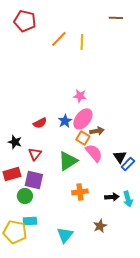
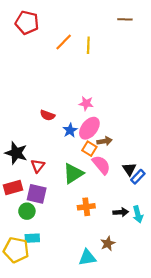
red semicircle: (40, 123) -> (47, 115), moved, turned 48
black star: (15, 142) -> (16, 153), size x1.5
cyan triangle: (65, 235) -> (87, 257), moved, turned 42

